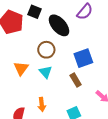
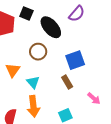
cyan triangle: (46, 72) -> (33, 82), moved
orange arrow: (42, 104) -> (33, 106), size x1.5

